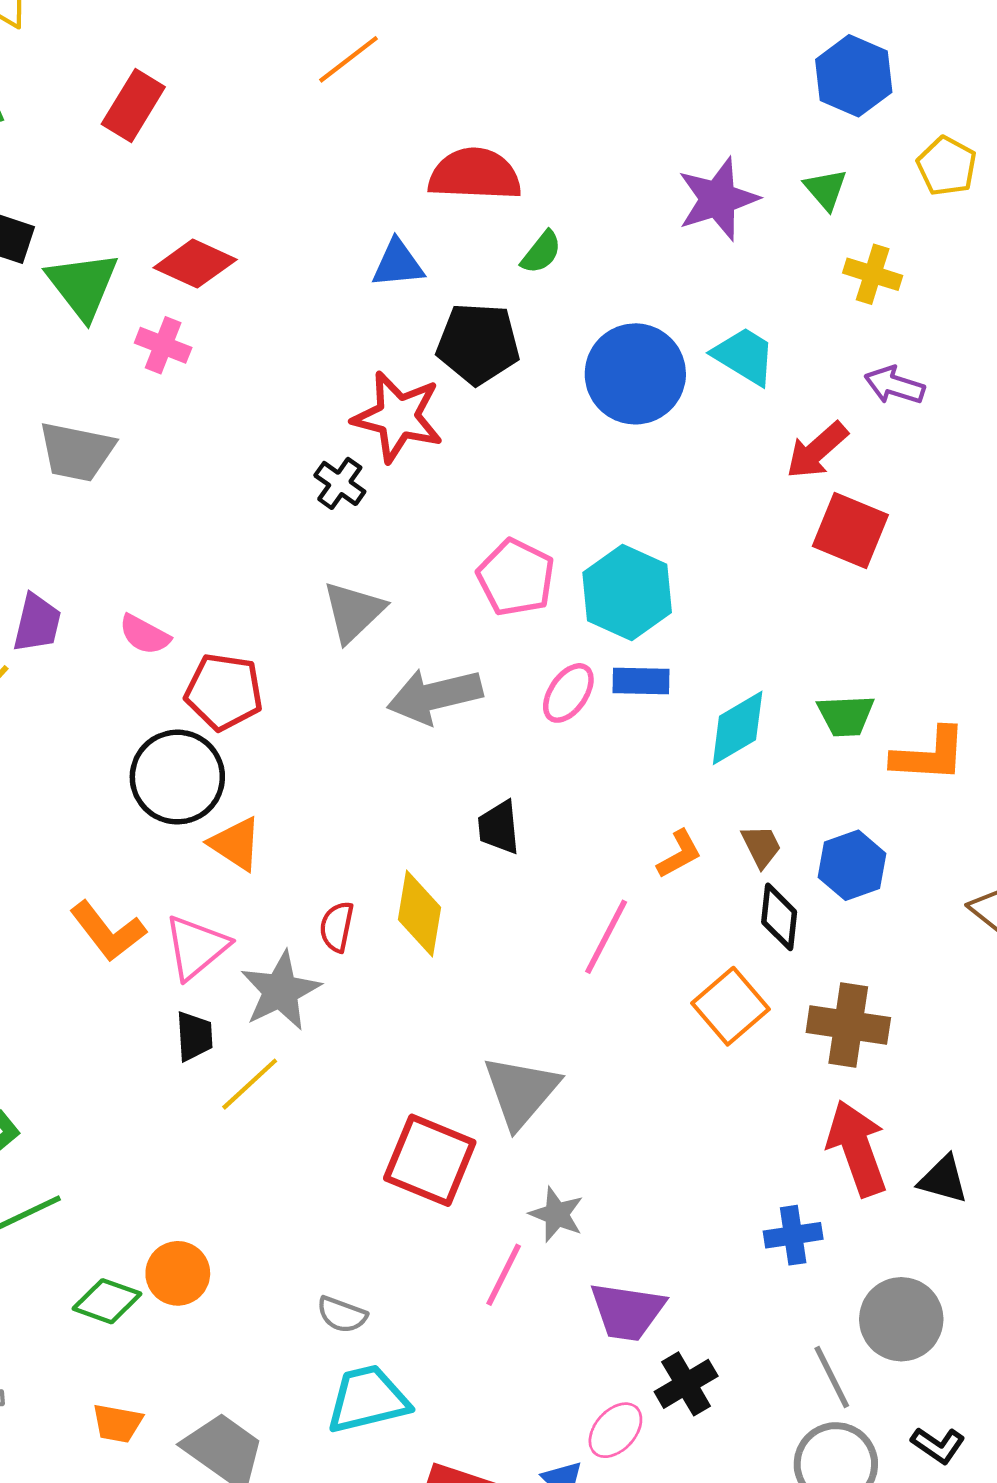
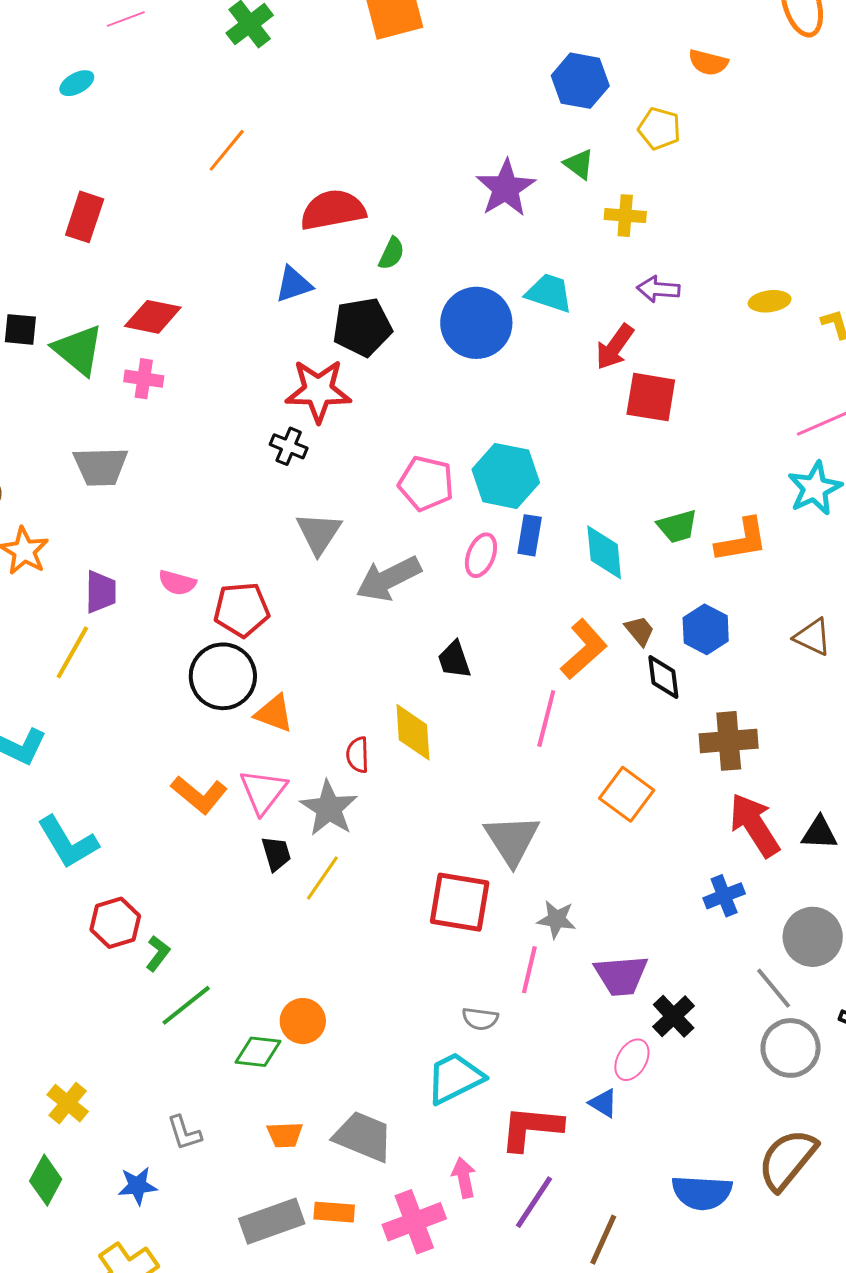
blue rectangle: (641, 681) -> (530, 535), turned -69
cyan diamond: (738, 728) -> (604, 552), turned -52
orange L-shape: (679, 854) -> (584, 649), size x1.6
orange square: (731, 1006) -> (627, 794), moved
gray semicircle: (342, 1315) -> (480, 1019), moved

